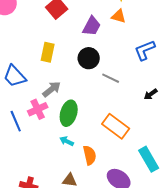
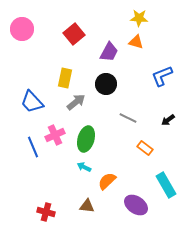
gray line: (111, 78) -> (128, 118), moved
gray arrow: (52, 89) -> (76, 102), moved
orange rectangle: (116, 126) -> (145, 148), moved, size x0.6
orange semicircle: (90, 155) -> (107, 181), turned -120

